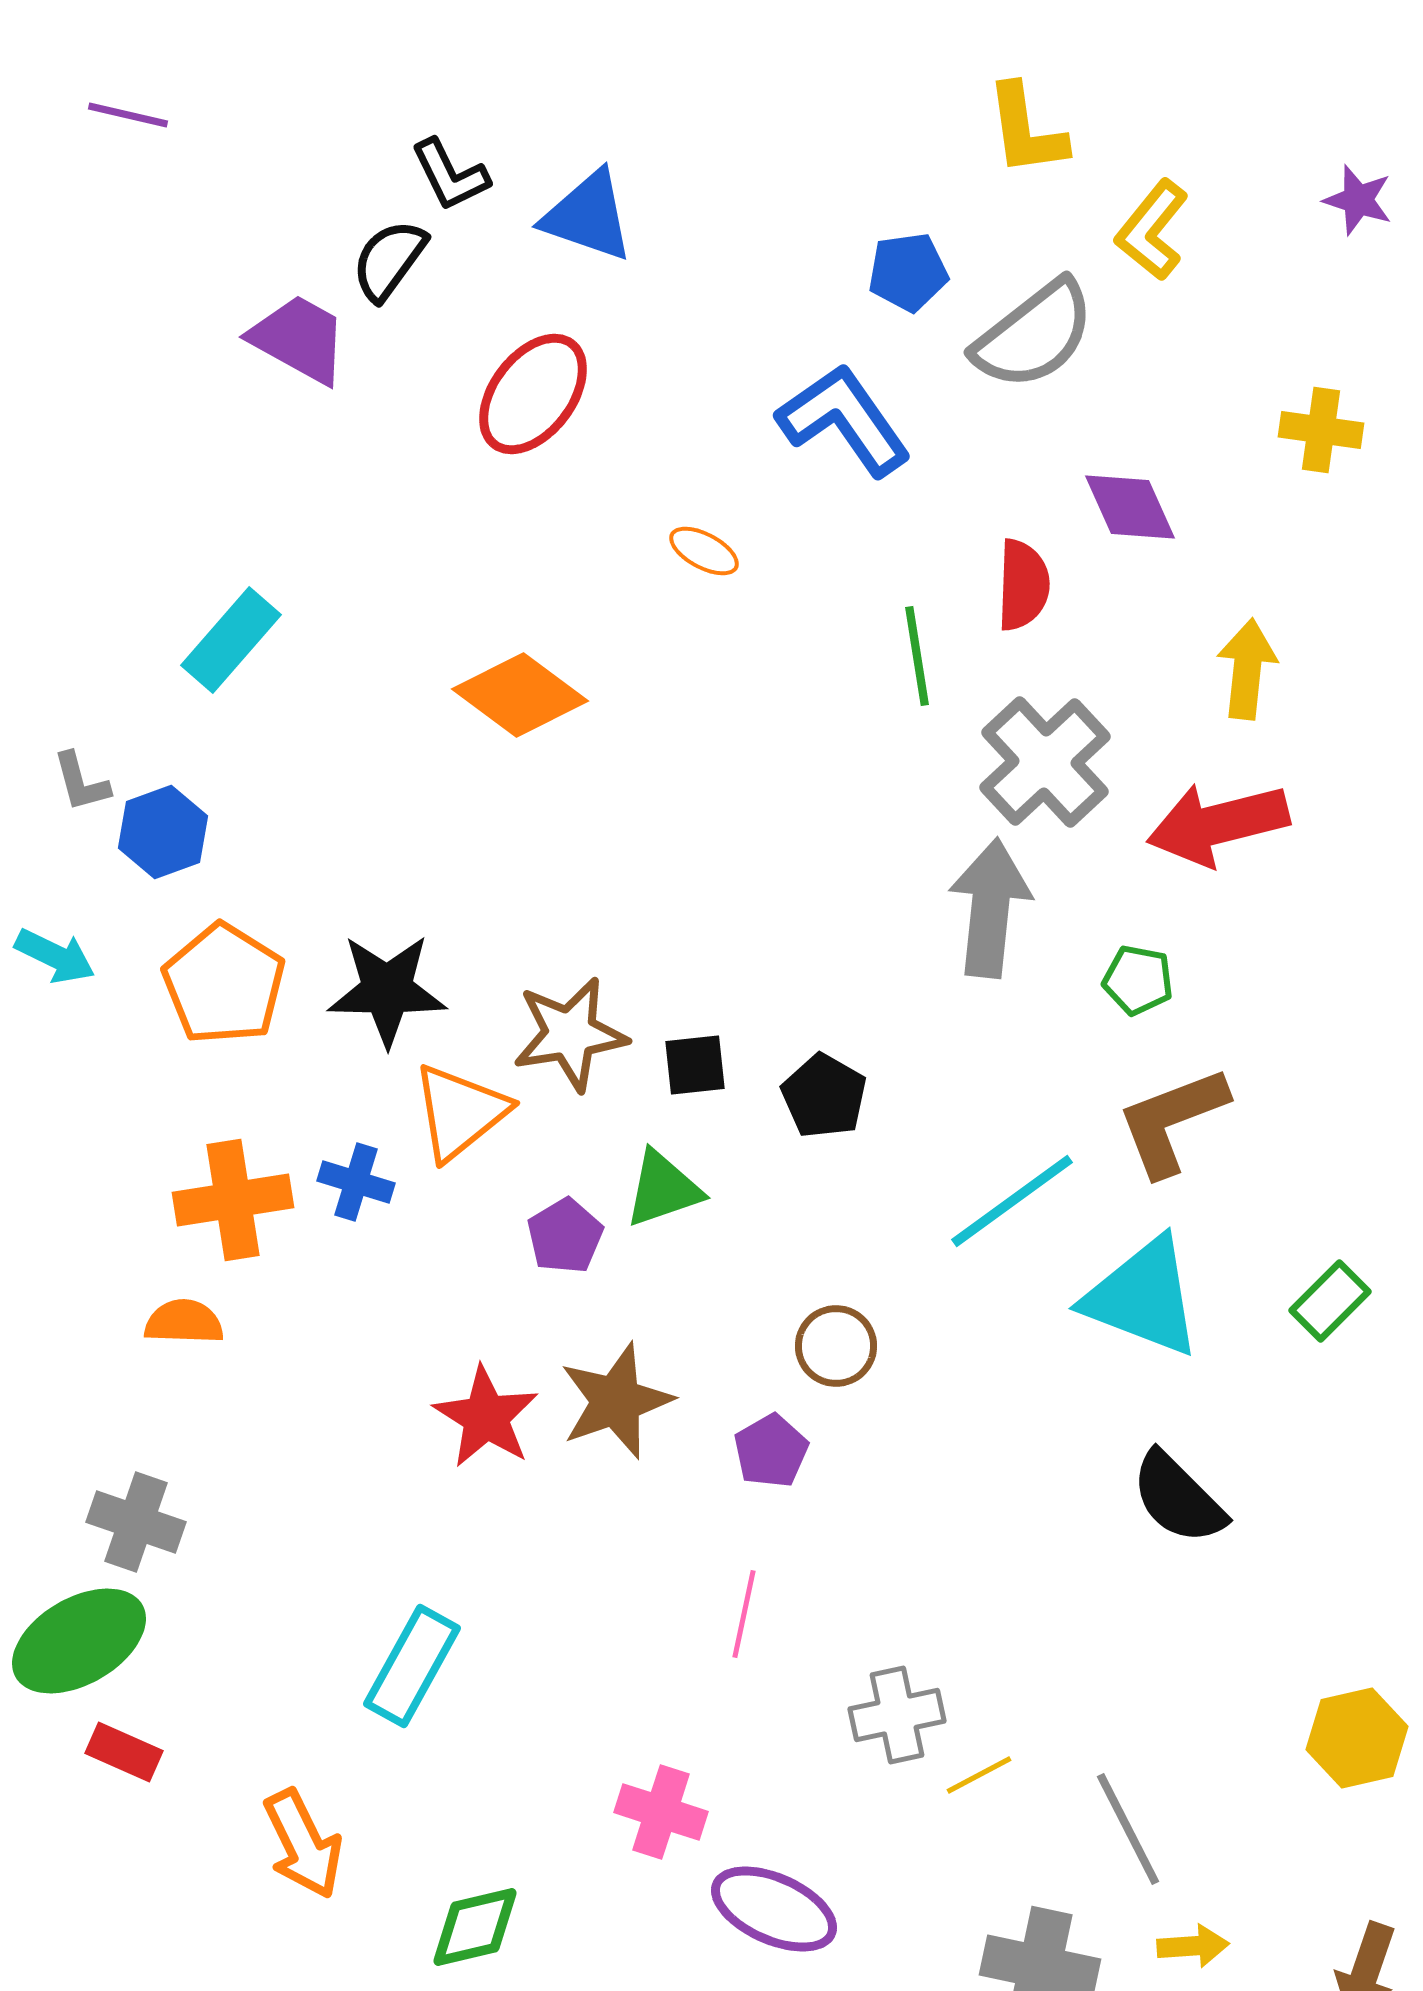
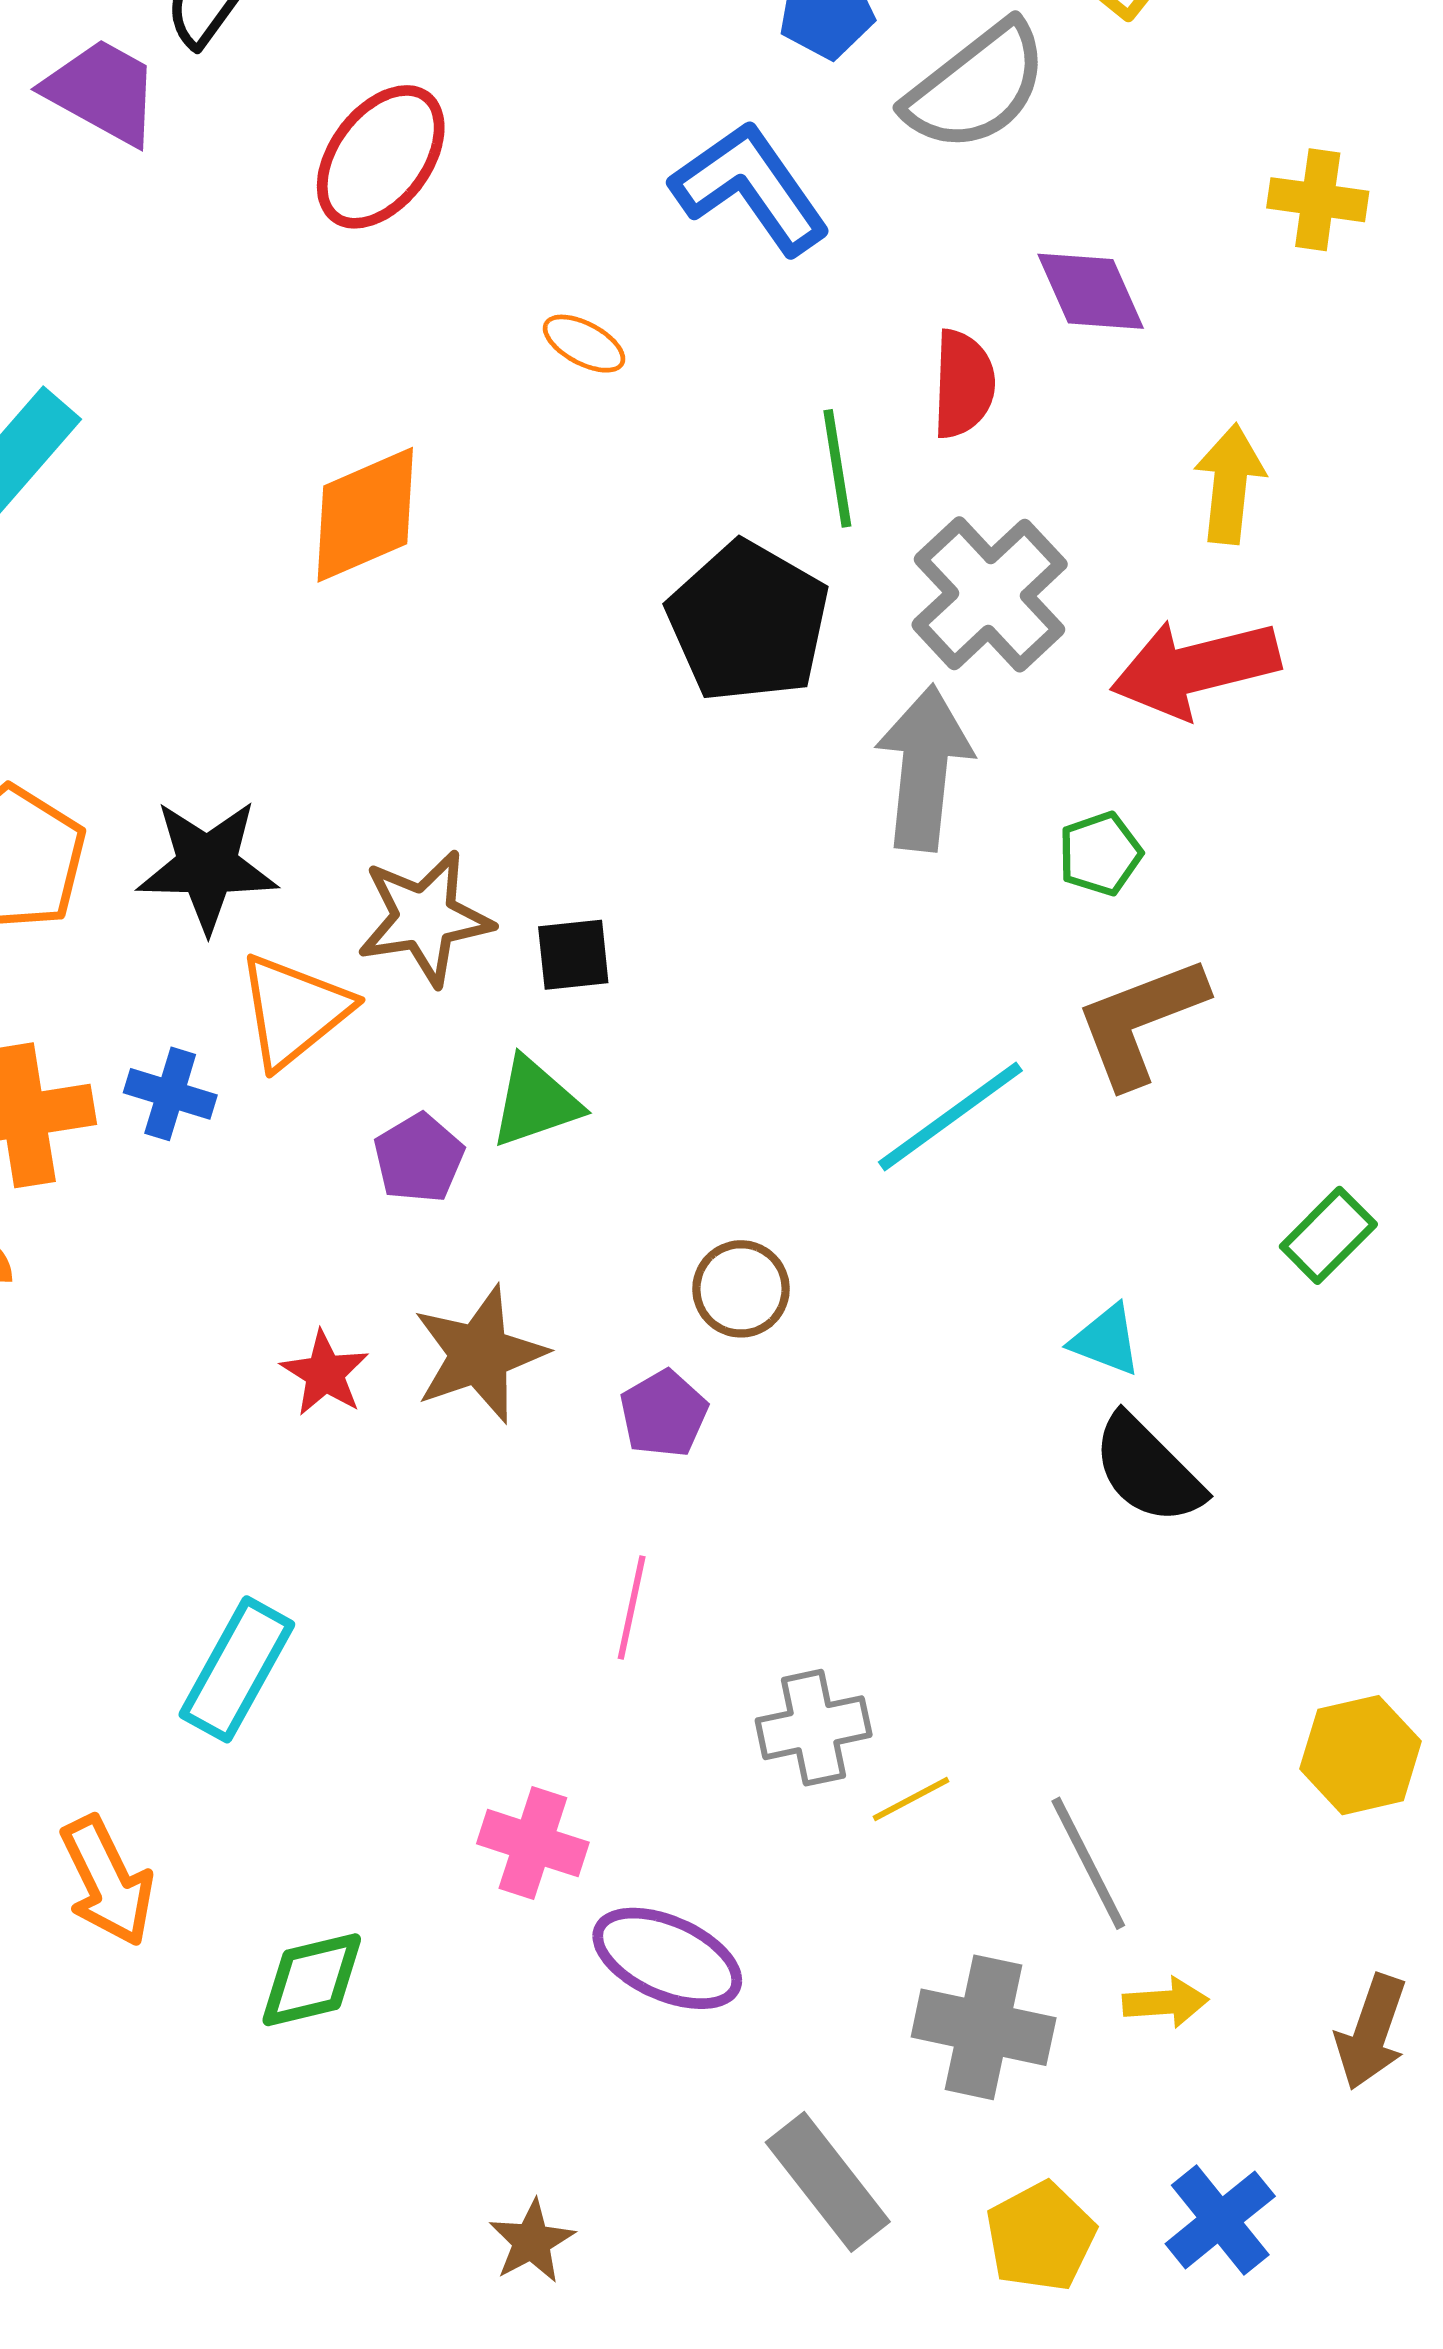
orange diamond: (520, 695) -> (365, 515), turned -60
green pentagon: (1138, 980) -> (1100, 854), turned -30
black pentagon: (824, 1096) -> (748, 622), moved, size x1.6
cyan triangle: (1143, 1297) -> (1106, 1340), moved, size x0.5
red star: (486, 1417) -> (325, 1373), size x0.7

